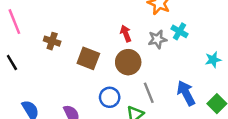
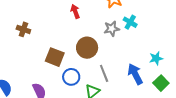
red arrow: (126, 34) -> (75, 11), moved
brown square: (88, 58) -> (55, 57), moved
cyan star: (213, 60) -> (156, 58), moved

